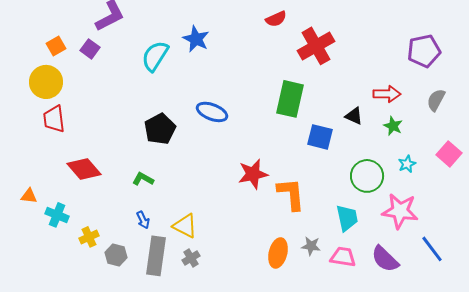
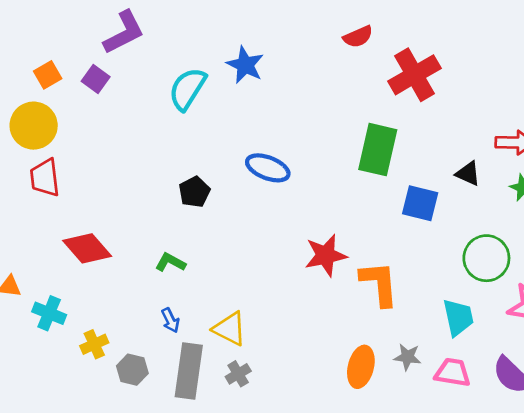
black pentagon: (160, 129) -> (194, 192), size x0.7

